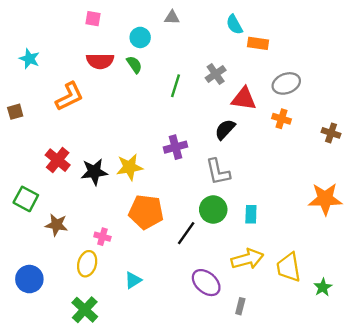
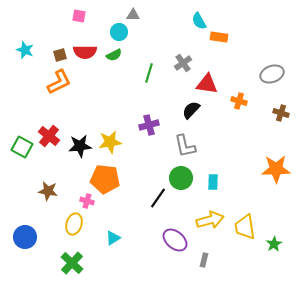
gray triangle: (172, 17) -> (133, 15), moved
green semicircle: (134, 65) -> (114, 55), turned 98
gray ellipse: (286, 83) -> (272, 74), moved
brown square: (15, 112) -> (60, 55), moved
green square: (26, 199) -> (22, 147), moved
orange pentagon: (146, 212) -> (105, 179), moved

